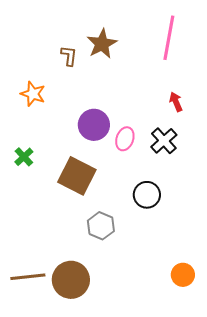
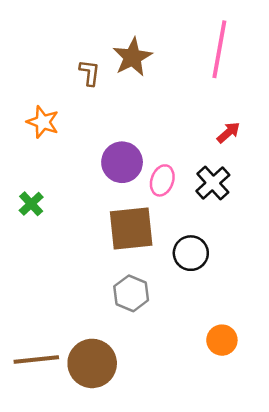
red arrow: (176, 102) -> (228, 132), turned 72
brown square: (77, 176) -> (131, 228), moved, turned -33
orange circle: (183, 275) -> (222, 340), moved

